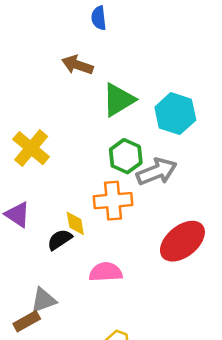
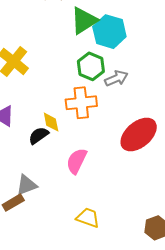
cyan hexagon: (175, 114) -> (109, 32), moved
gray arrow: (157, 172) -> (116, 78), size x0.7
pink semicircle: (106, 272) -> (77, 161), turned -60

